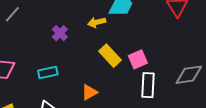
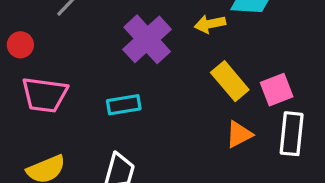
purple cross: (60, 33) -> (147, 39), size x1.8
orange triangle: (89, 92) -> (239, 134), moved

